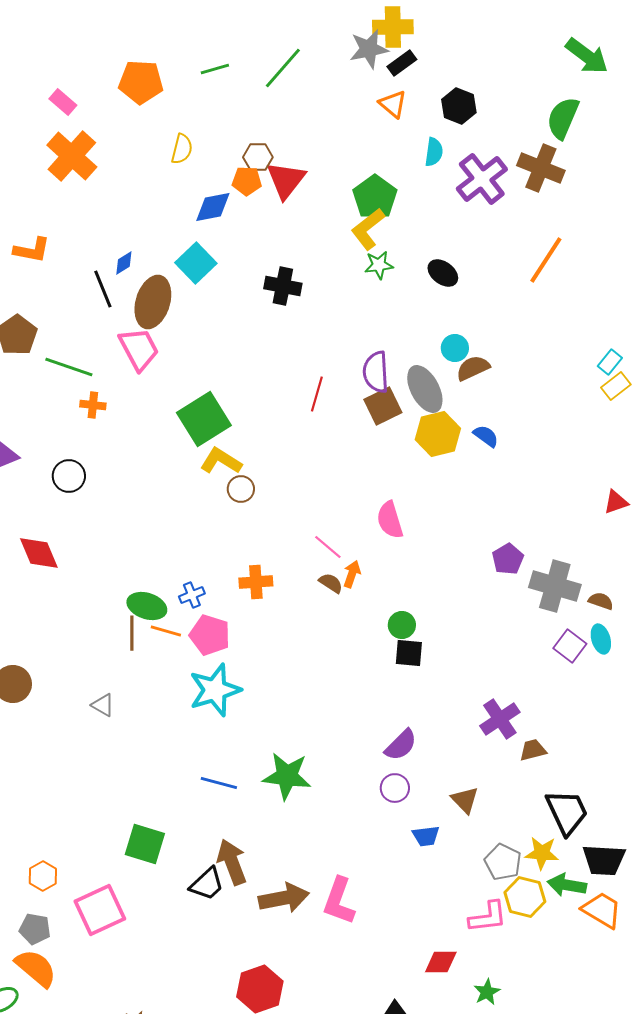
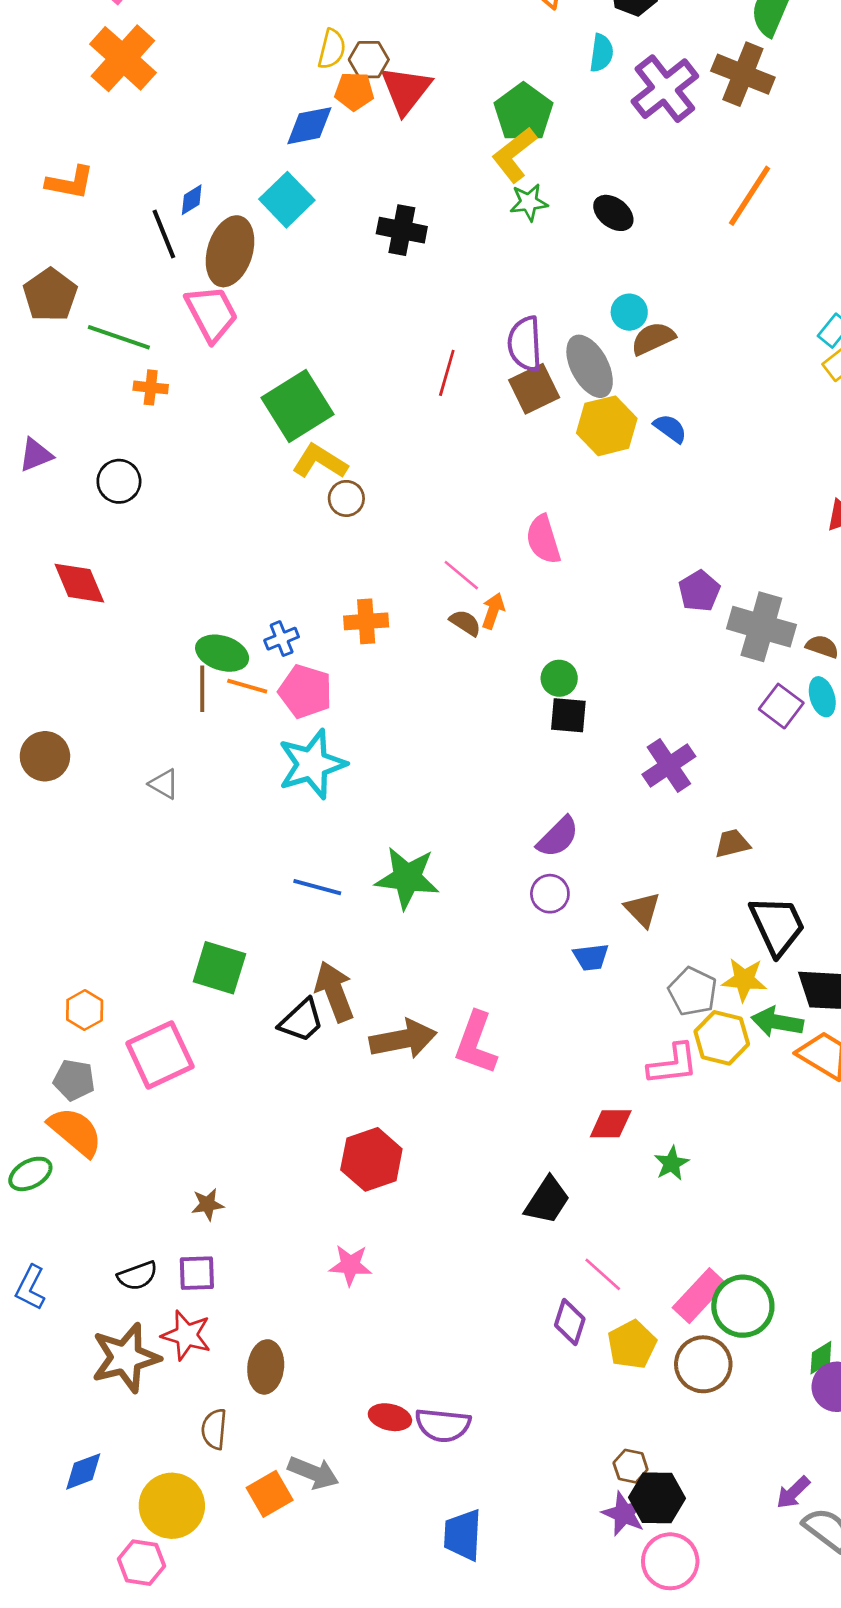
yellow semicircle: (182, 149) -> (332, 49), moved
purple cross: (500, 719) -> (669, 765), moved

